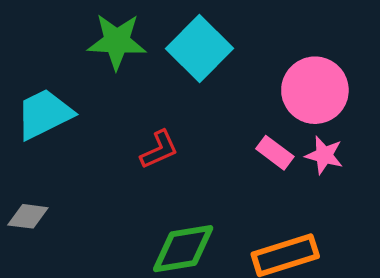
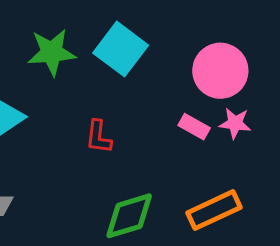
red L-shape: (159, 150) -> (98, 137), turned 129

